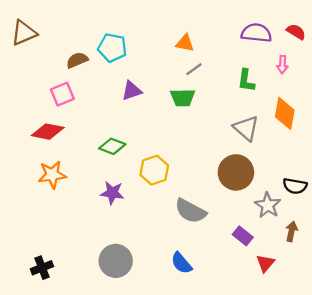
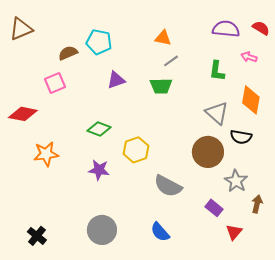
pink arrow: (282, 65) -> (249, 57), turned 105
red diamond: (48, 132) -> (23, 114), moved
black semicircle: (295, 186) -> (241, 137), moved
black cross: (42, 268) -> (37, 236), turned -30

